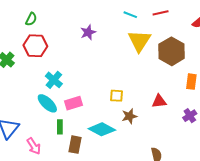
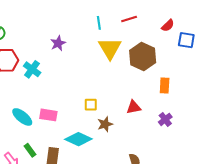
cyan line: (130, 15) -> (99, 23), turned 64
cyan cross: (54, 80) -> (32, 69), moved
pink rectangle: (73, 103) -> (48, 115), turned 30
green rectangle: (60, 127) -> (30, 150), moved, turned -32

